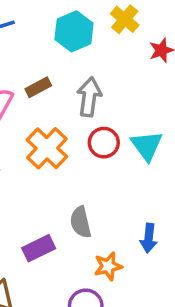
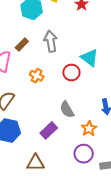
red circle: (104, 143) -> (71, 72), moved
orange cross: (47, 148) -> (37, 76), size x0.6

